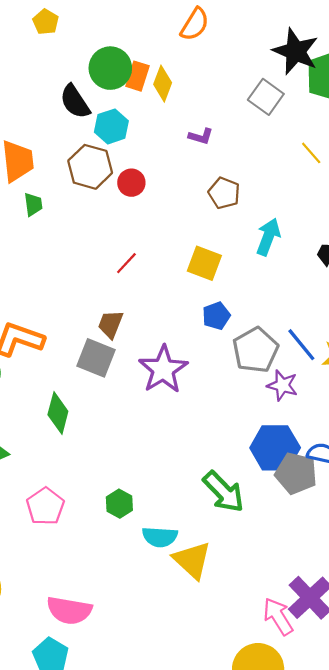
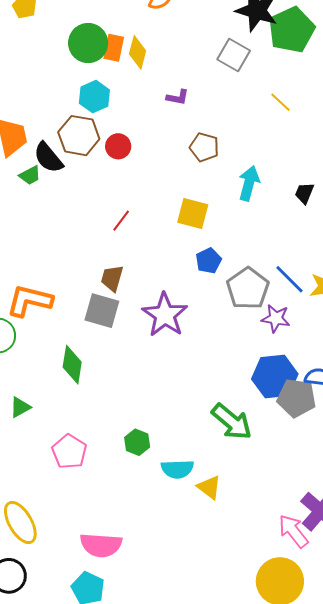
black semicircle: (75, 102) -> (48, 158), moved
green trapezoid: (33, 204) -> (30, 175), turned 75
yellow triangle: (192, 560) -> (209, 487), size x0.7

